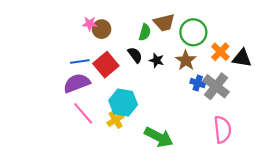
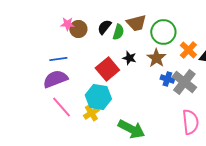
black semicircle: (135, 55) -> (104, 27), moved, turned -105
red square: (106, 65) -> (107, 69), moved

